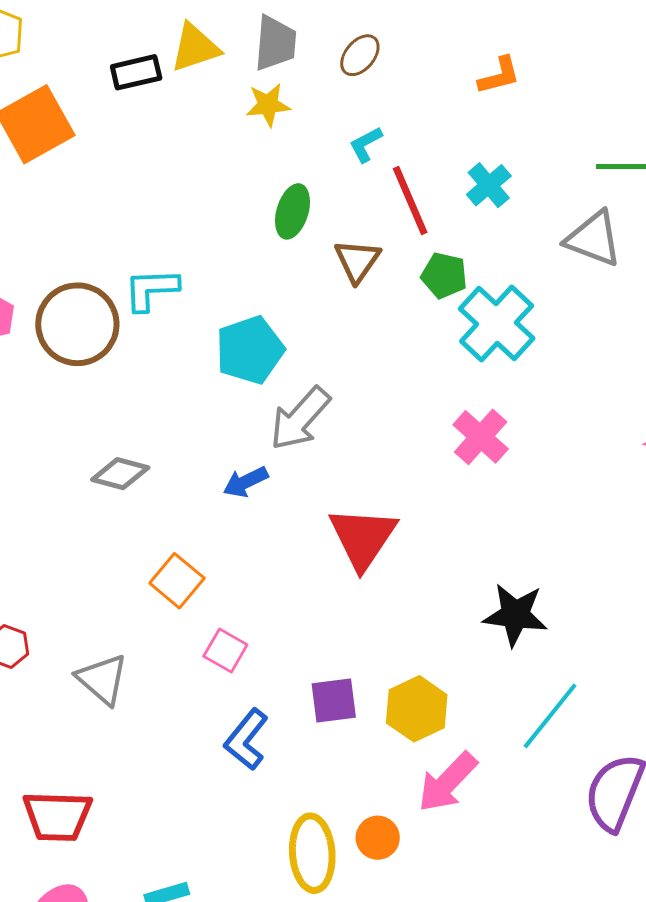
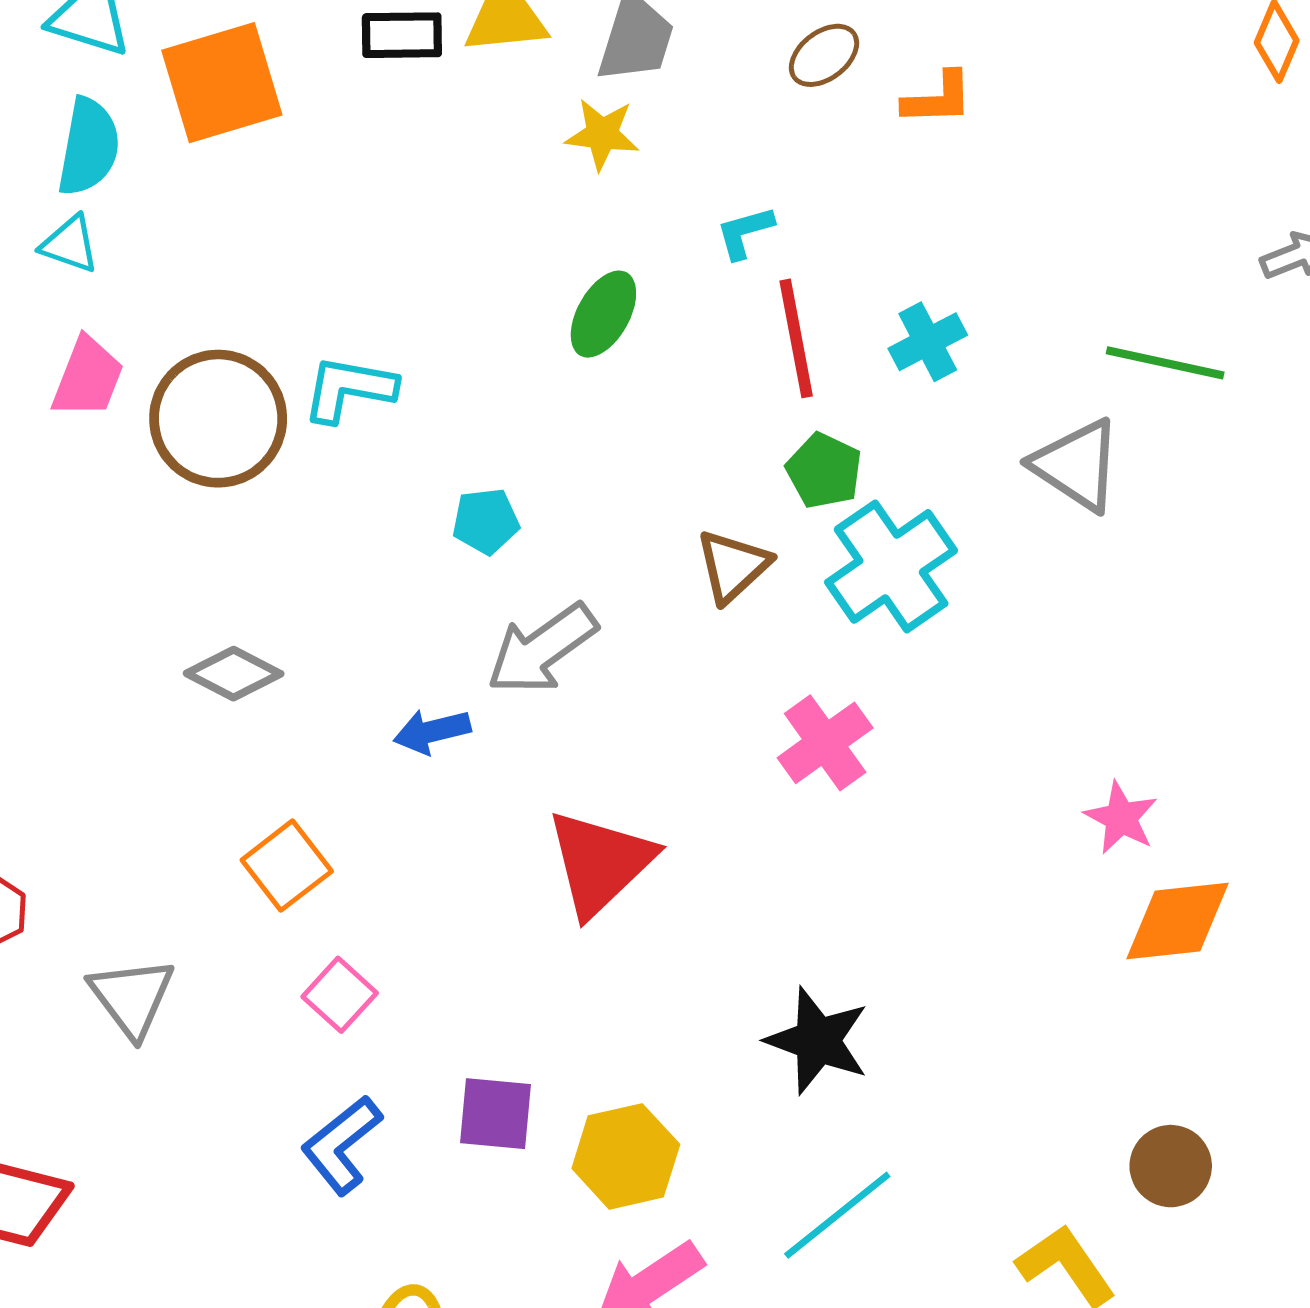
brown ellipse: (360, 55) -> (824, 55), moved
orange L-shape: (499, 76) -> (938, 99), moved
brown triangle: (357, 261) -> (733, 566), moved
cyan pentagon: (250, 350) -> (486, 521), size x0.6

